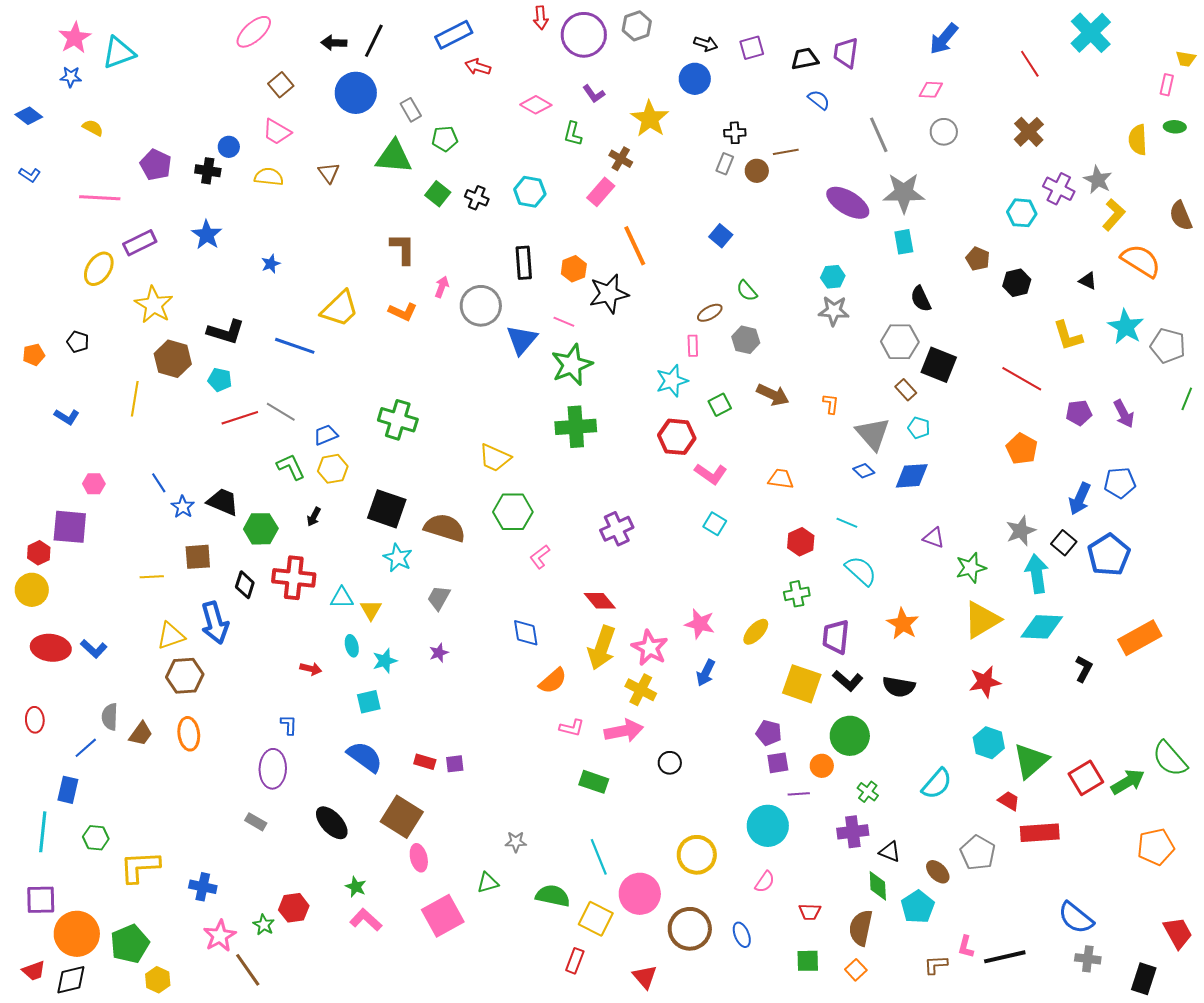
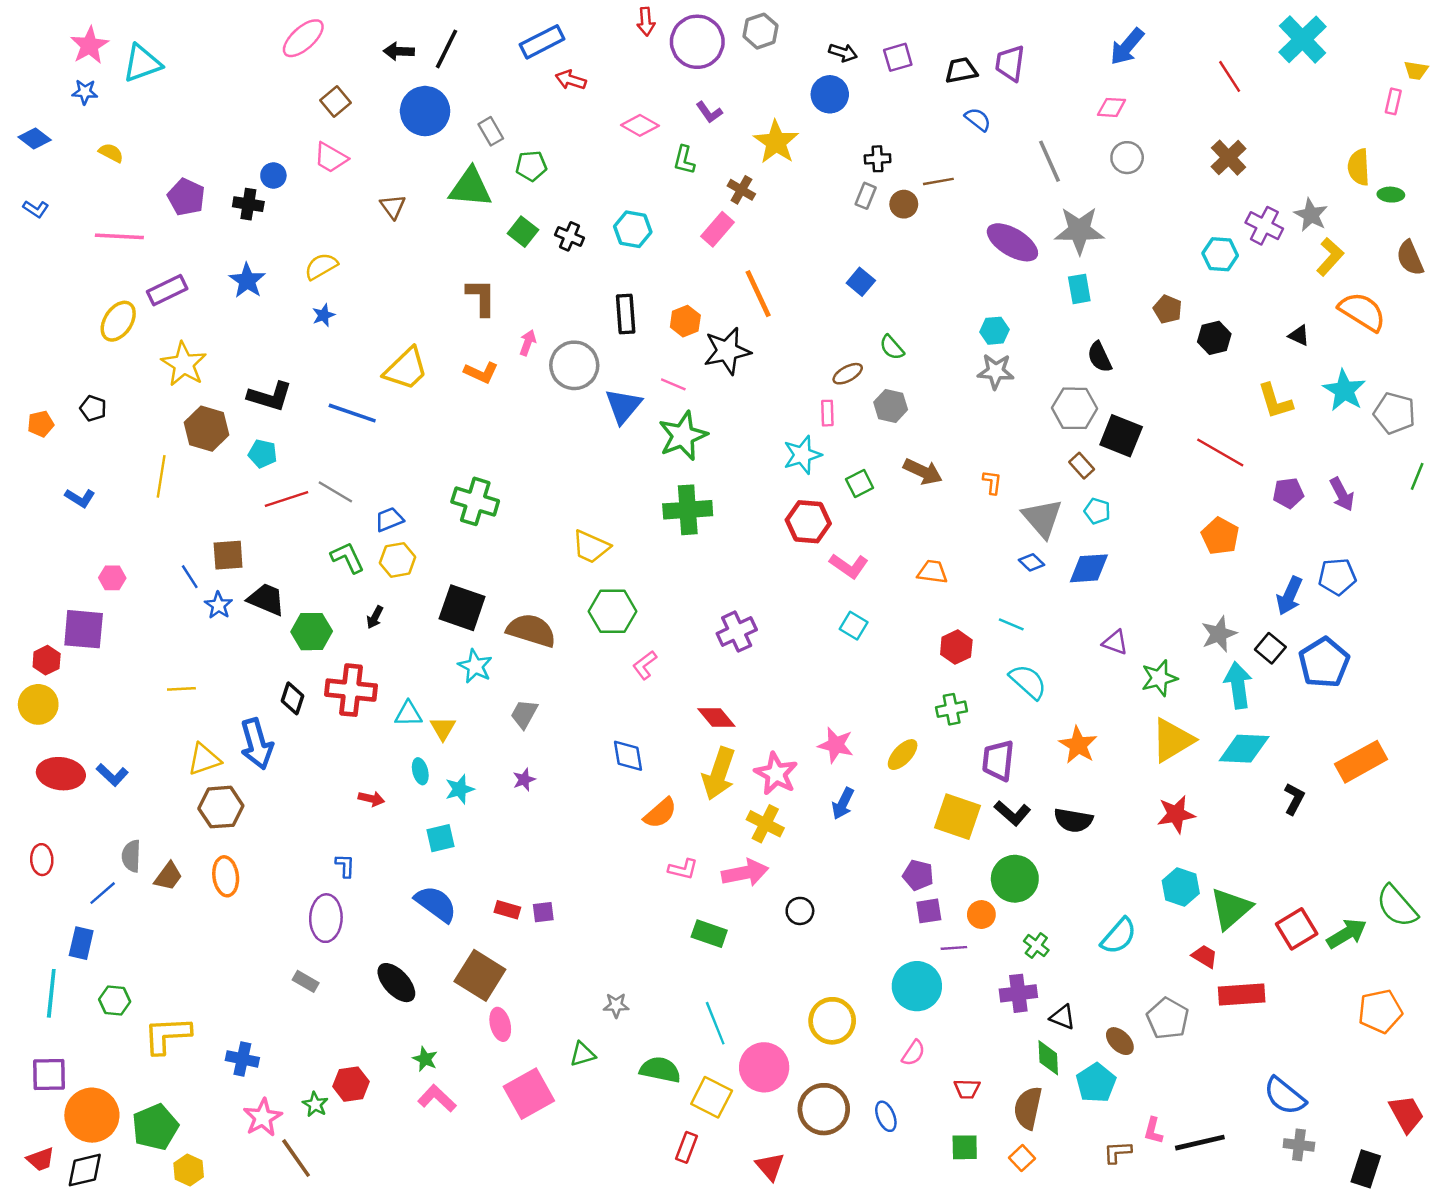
green ellipse: (1175, 127) -> (1391, 195), moved
yellow semicircle: (269, 177) -> (321, 266), moved, turned -36
brown square: (198, 557) -> (228, 555), moved

